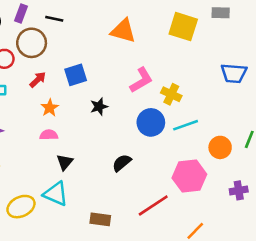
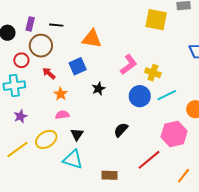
orange triangle: (123, 31) -> (92, 39), moved
red arrow: (38, 80) -> (49, 73), turned -88
yellow ellipse: (21, 207) -> (46, 139), moved

